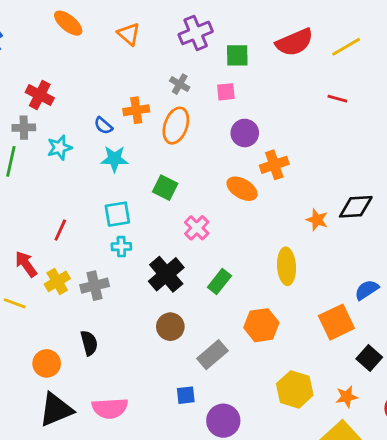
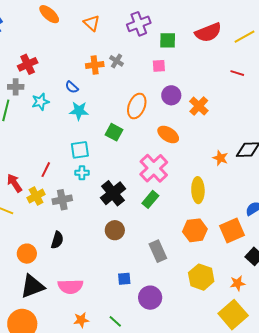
gray cross: (180, 84) -> (117, 61), moved
red cross: (40, 95) -> (28, 64), turned 36
orange cross: (136, 110) -> (95, 65), moved
orange ellipse: (176, 126) -> (137, 106), moved
orange cross: (274, 165) -> (199, 106), moved, turned -30
pink cross: (197, 228) -> (154, 168), moved, size x1.6
red line: (60, 230) -> (46, 170), moved
orange hexagon: (261, 325) -> (195, 230), moved
black semicircle: (89, 343) -> (57, 240), turned 30
gray rectangle: (212, 355) -> (158, 251), moved, turned -75

